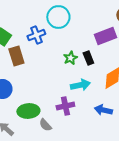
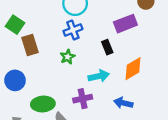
blue cross: (36, 35) -> (73, 30), moved
green star: (70, 58) -> (68, 57), moved

